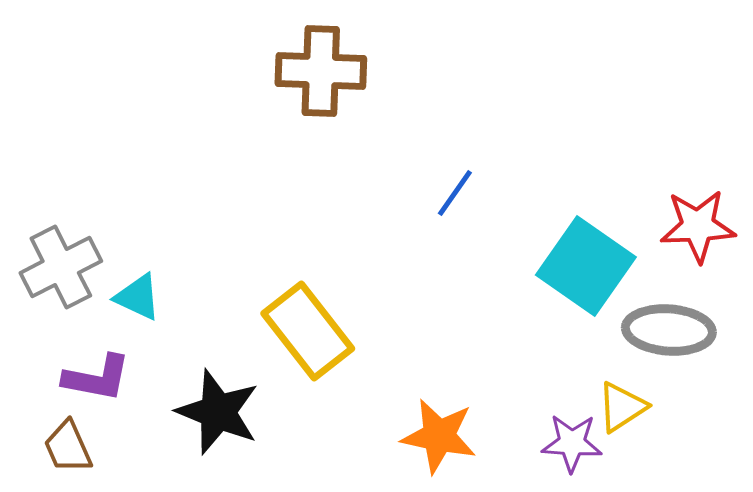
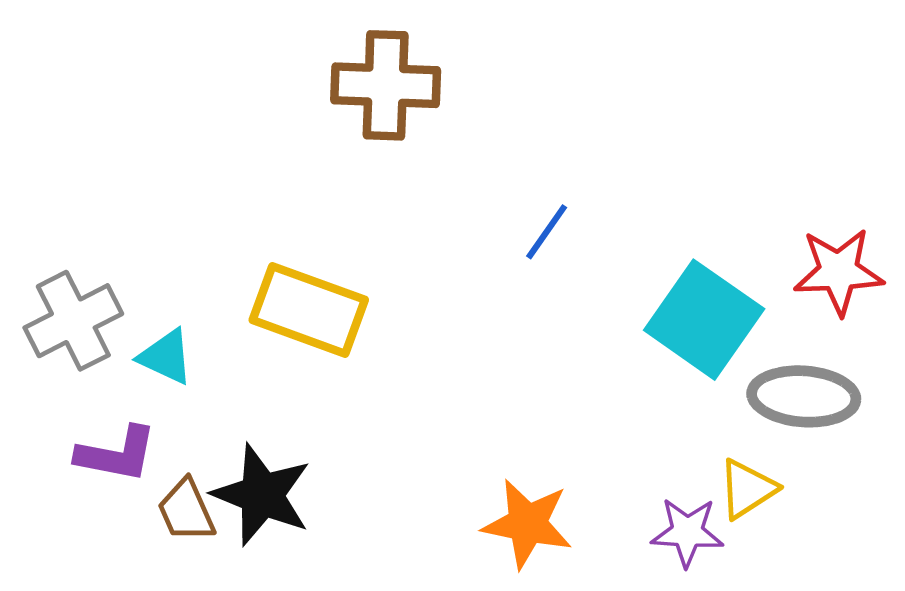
yellow rectangle: (308, 331) -> (309, 310), moved, turned -32
brown trapezoid: (68, 447) -> (186, 511), moved

